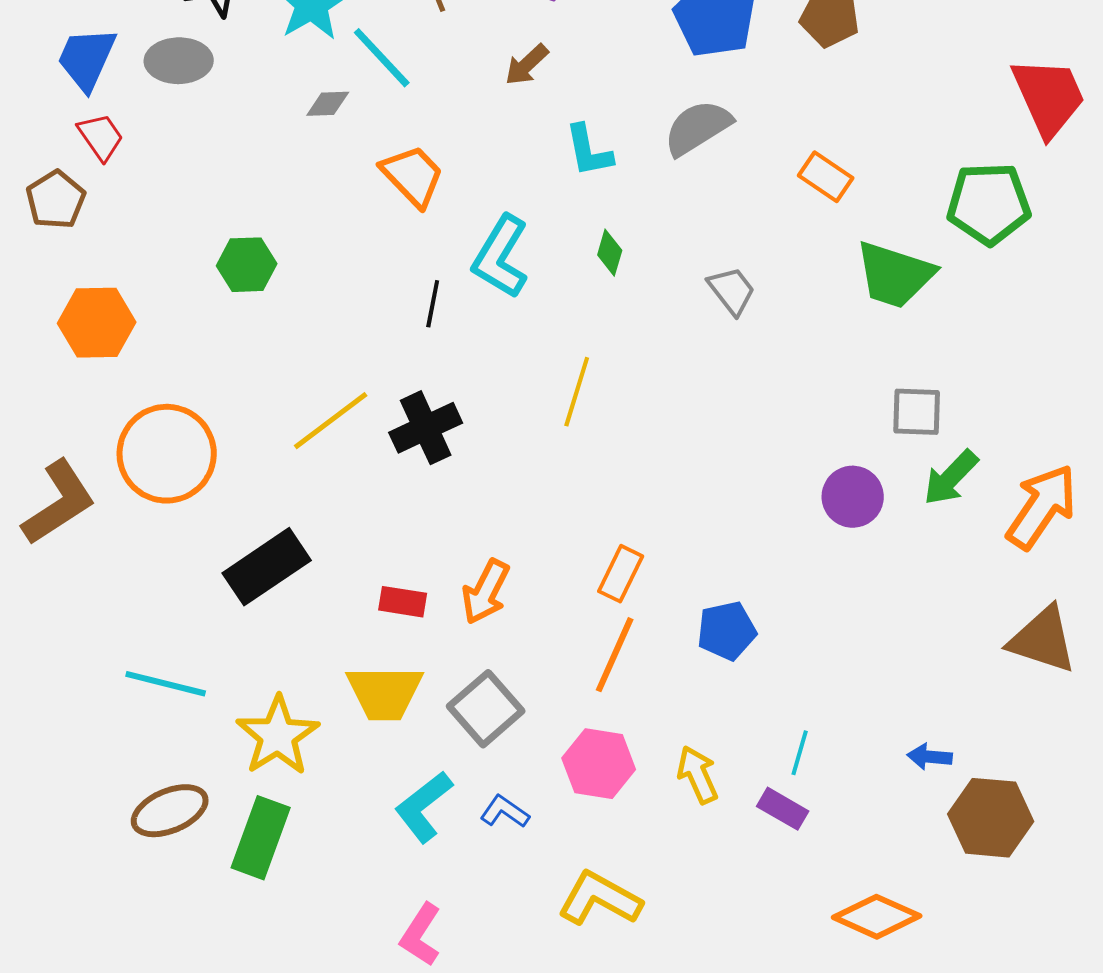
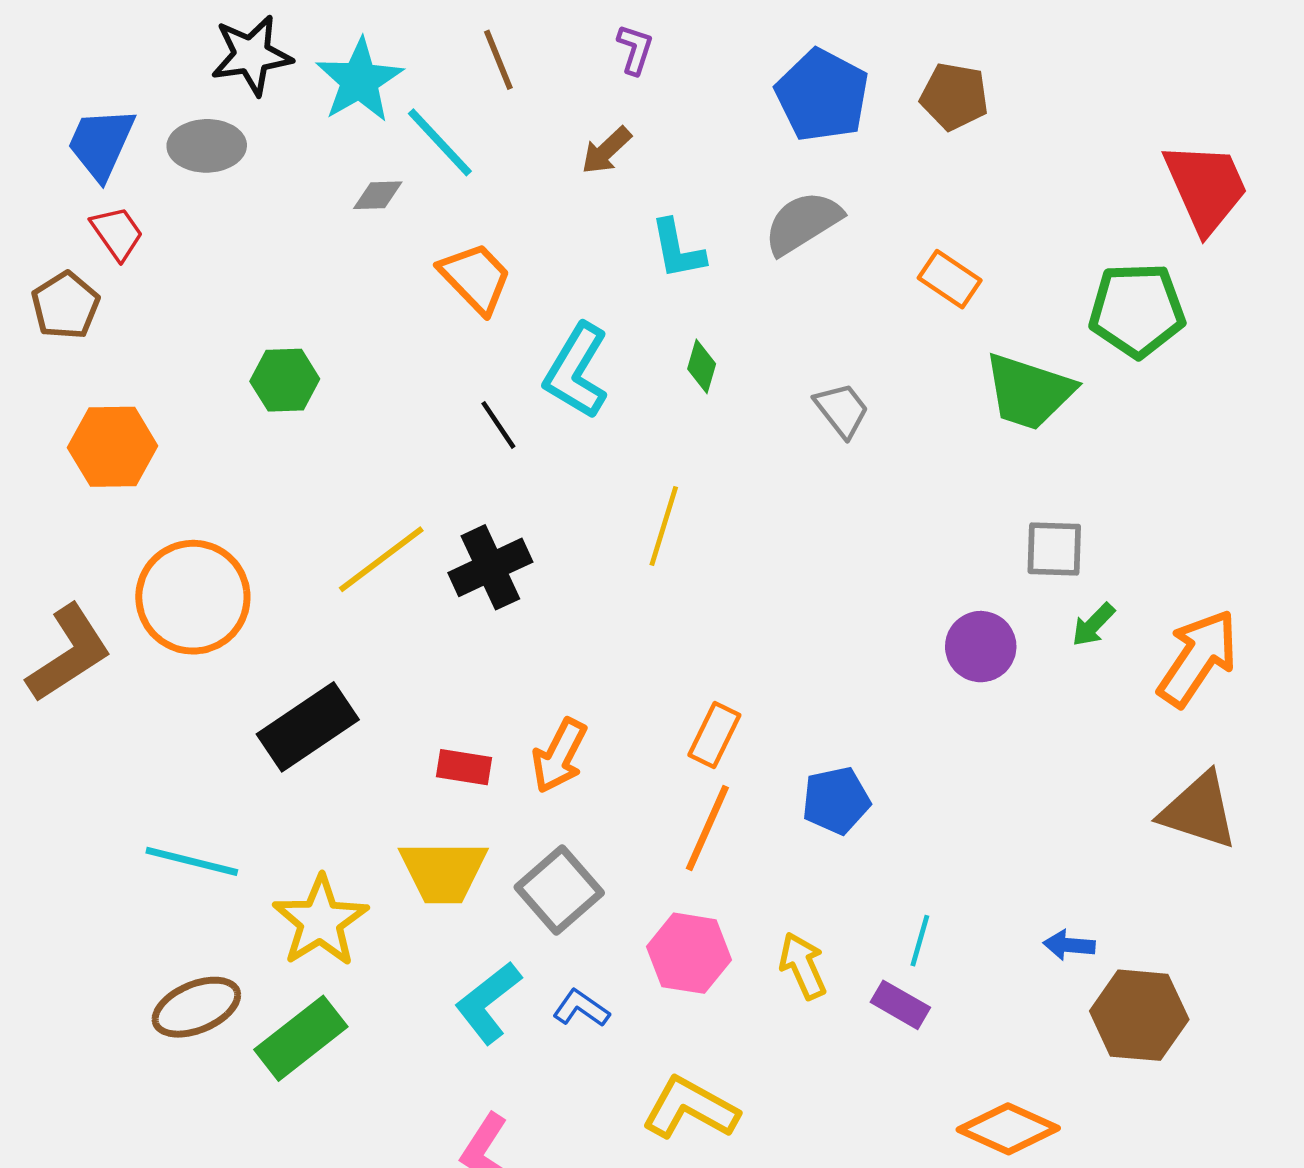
black line: (433, 304) -> (498, 425), turned -45
green arrow: (951, 478) -> (1093, 625), size x0.7
green rectangle: (261, 838) -> (301, 1038), turned 32

